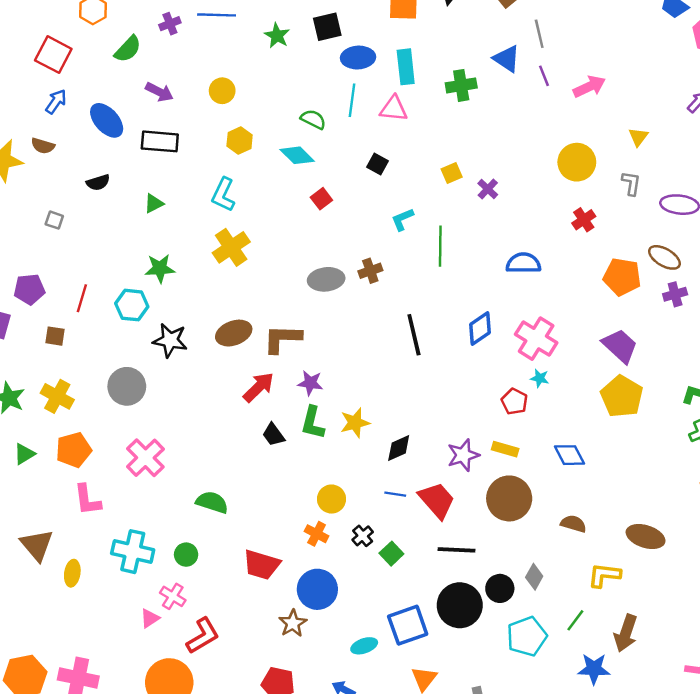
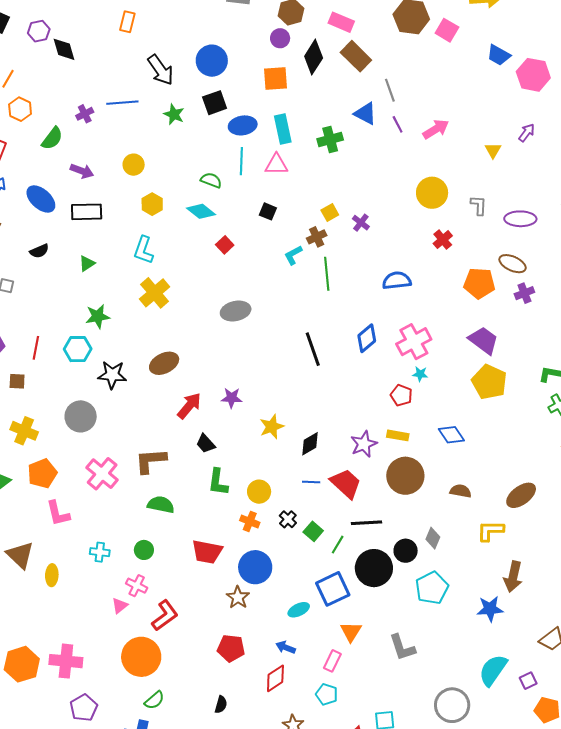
yellow triangle: (638, 137) -> (493, 150), moved
brown cross: (370, 271) -> (317, 237), moved
brown L-shape: (282, 339) -> (151, 461), moved
pink cross: (536, 339) -> (414, 342), turned 36
green L-shape: (313, 423) -> (218, 482), moved
brown ellipse: (646, 537) -> (521, 495), turned -48
cyan cross: (133, 552) -> (100, 552), size x0.6
green line: (575, 620) -> (338, 545), moved

